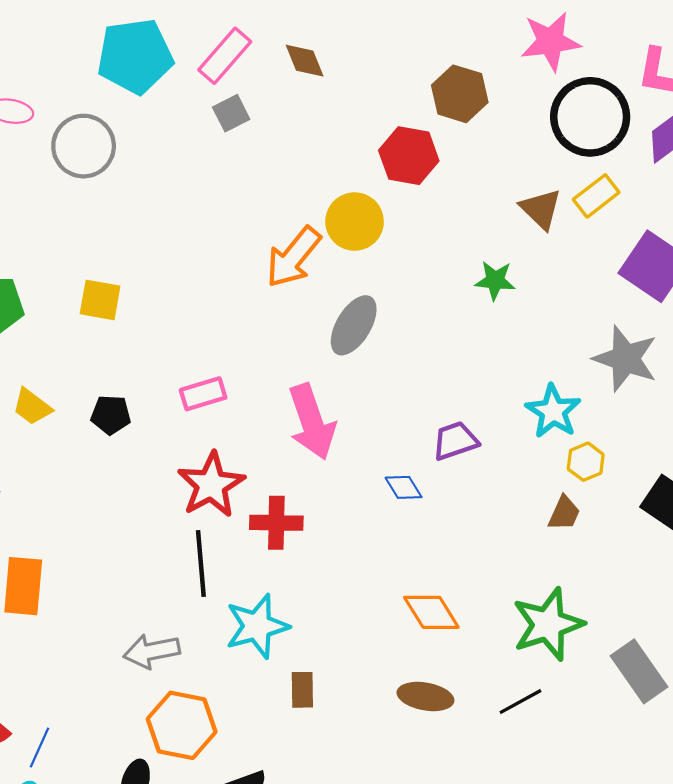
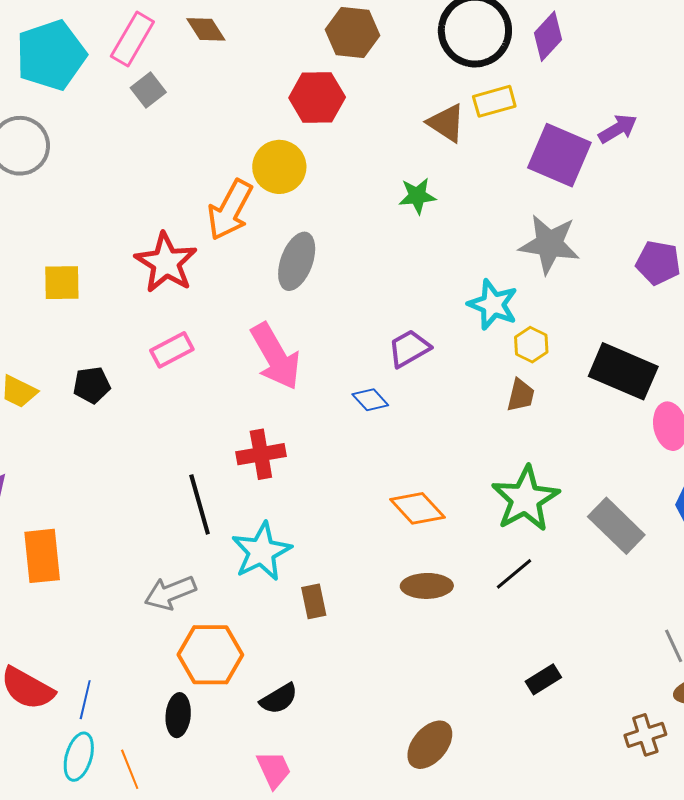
yellow rectangle: (596, 196) -> (494, 101), turned 33
red star: (211, 485) -> (166, 263), moved

